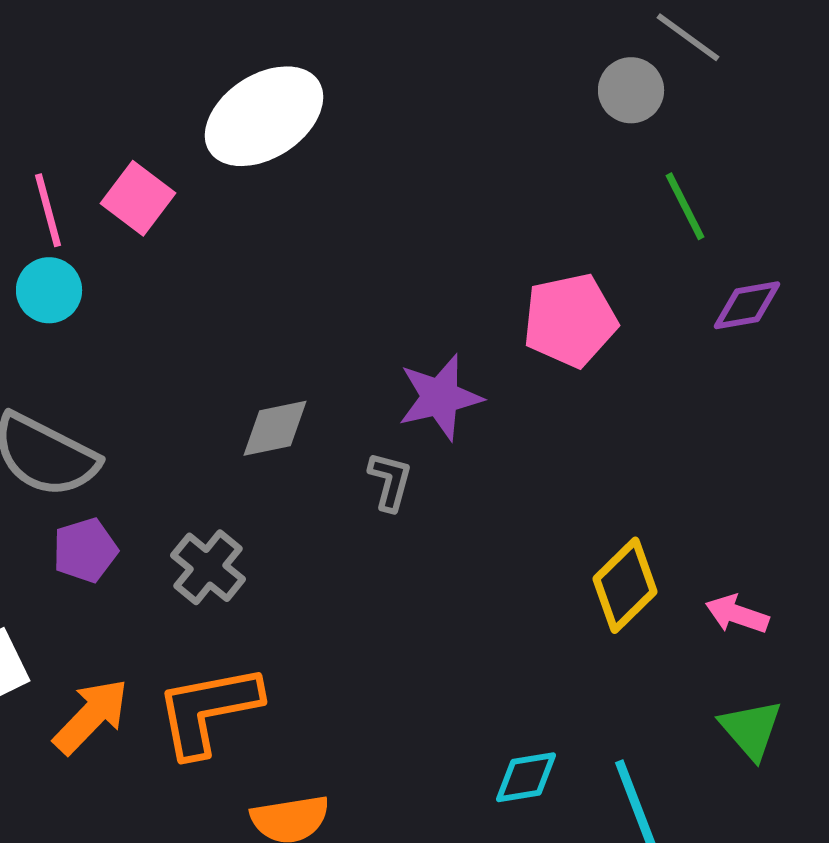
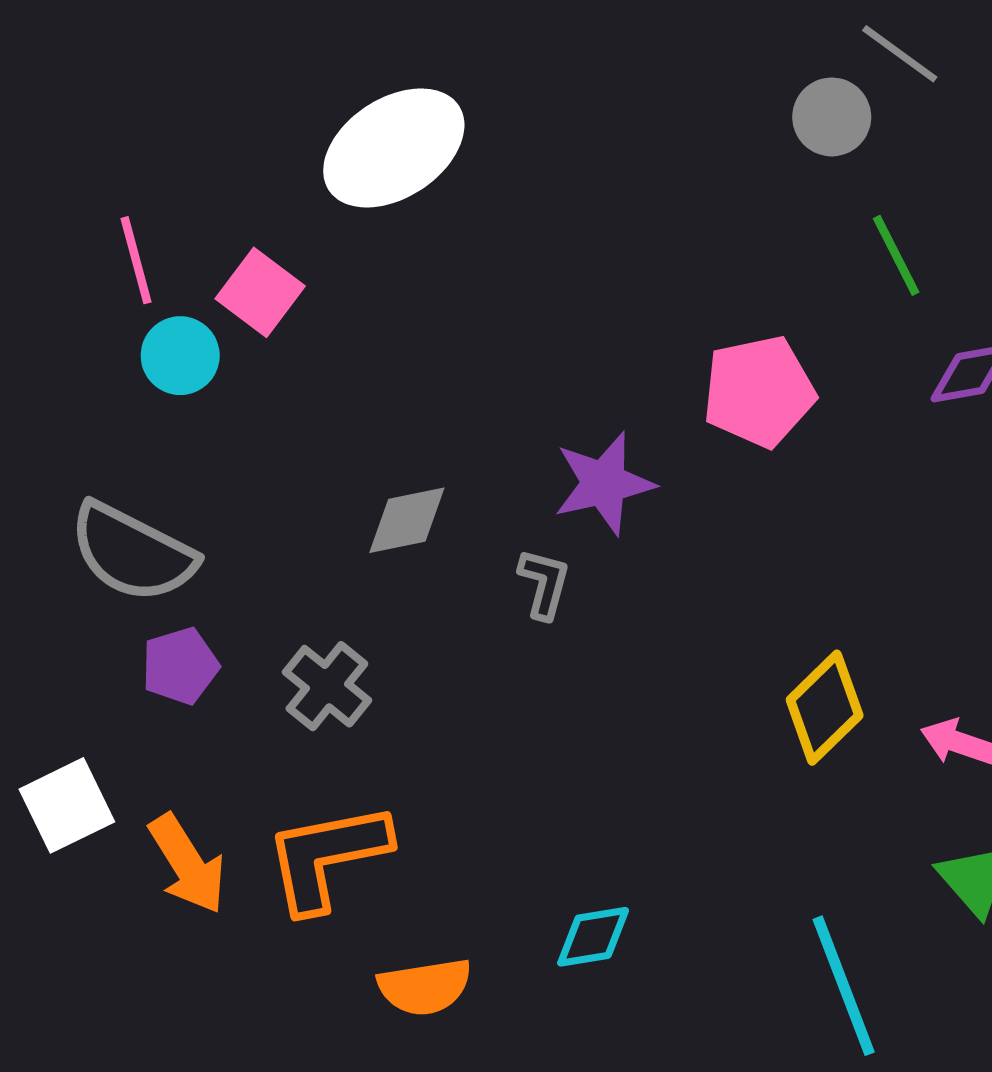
pink square: (138, 198) -> (260, 292), moved
cyan circle: (49, 290) -> (180, 356), moved
orange arrow: (91, 716) -> (187, 864), turned 104
cyan diamond: (526, 777) -> (593, 937), moved

